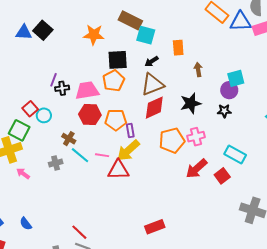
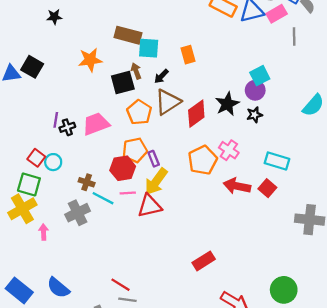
brown arrow: (198, 70) -> (136, 71), moved
orange pentagon: (114, 81) -> (139, 112), moved
black star: (191, 103) -> (227, 104), moved
red diamond: (154, 108) -> (196, 114), moved
red hexagon: (90, 115) -> (123, 168), moved
pink cross: (196, 137) -> (229, 150), turned -30
gray cross: (56, 163) -> (78, 213), size x1.5
red arrow: (197, 169) -> (237, 186), turned 65
pink arrow: (23, 173) -> (44, 232), turned 64
blue semicircle: (26, 224) -> (58, 288), size x1.5

